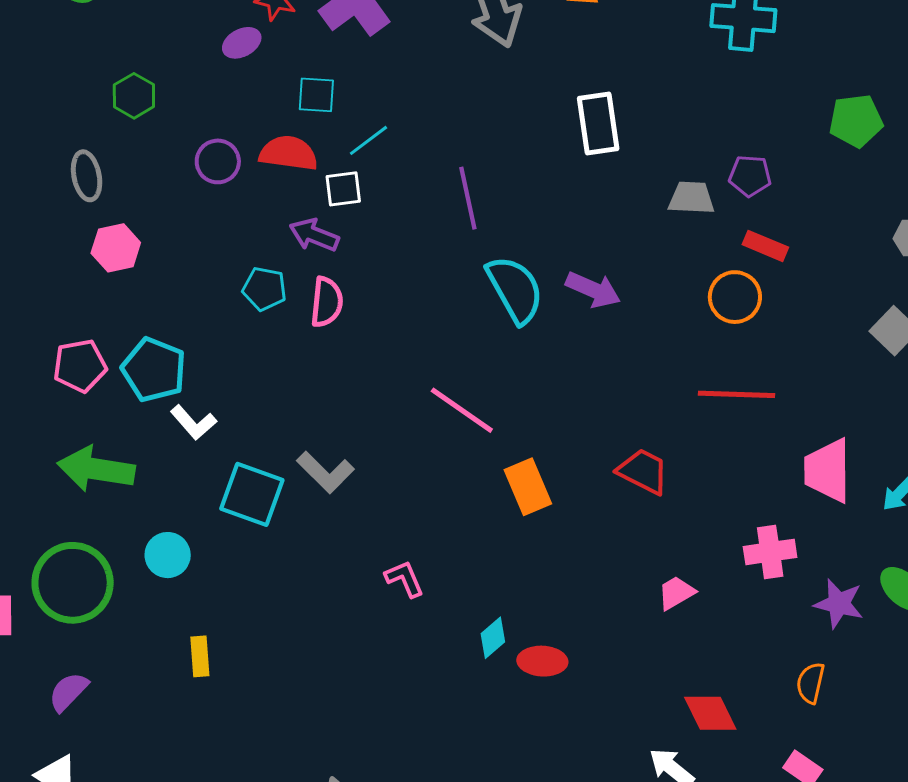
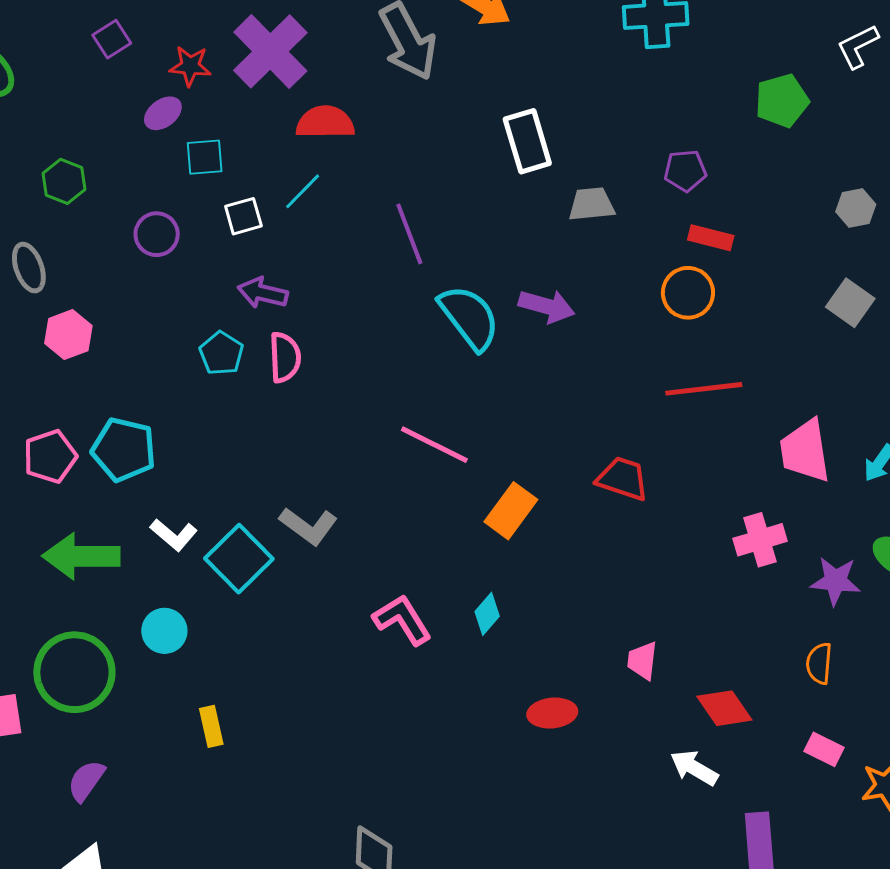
cyan square: (316, 95) -> (205, 157), moved
red semicircle: (288, 153) -> (325, 122), moved
white square: (343, 189) -> (243, 216), moved
gray trapezoid: (691, 198) -> (592, 204), moved
cyan pentagon: (264, 289) -> (221, 353), turned 30
white L-shape: (193, 422) -> (174, 535), moved
orange rectangle: (528, 487) -> (511, 511), turned 68
cyan square: (252, 494) -> (239, 559), turned 34
pink L-shape: (405, 579) -> (402, 620), size x1.4
pink trapezoid: (676, 593) -> (642, 661), moved, turned -45
cyan diamond: (493, 638) -> (487, 614), moved
red ellipse: (542, 661) -> (552, 713), moved

